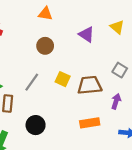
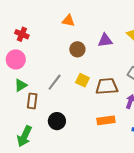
purple triangle: (87, 34) -> (105, 40), turned -42
brown circle: (45, 46) -> (77, 49), moved

